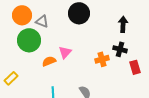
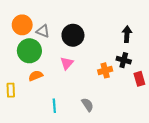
black circle: (79, 13) -> (73, 35), moved
orange semicircle: (49, 61) -> (36, 76), moved
yellow rectangle: (11, 78) -> (11, 90), turned -48

